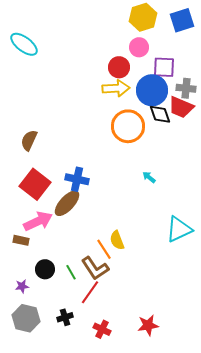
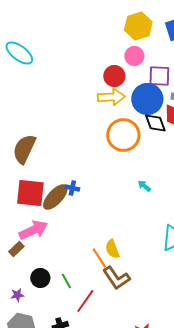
brown semicircle: (29, 140) -> (24, 149), size x1.4
blue cross: (77, 179) -> (72, 188), size x0.6
red square: (35, 184) -> (30, 193), turned -32
brown ellipse: (67, 203) -> (55, 197), moved
brown rectangle: (21, 240) -> (16, 249), turned -56
brown L-shape: (95, 268) -> (116, 278), moved

